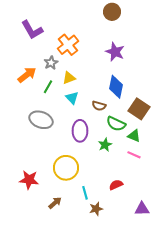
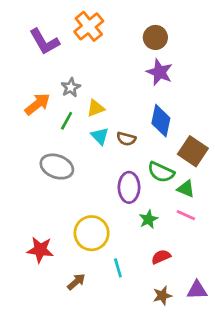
brown circle: (112, 12) -> (155, 37), moved
orange cross: (68, 45) -> (89, 26), moved
brown semicircle: (99, 106) -> (126, 139), moved
purple ellipse: (80, 131) -> (129, 187), moved
green star: (105, 145) -> (148, 219), moved
brown star: (96, 209) -> (162, 296), moved

